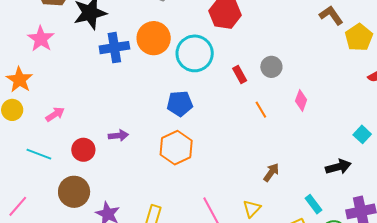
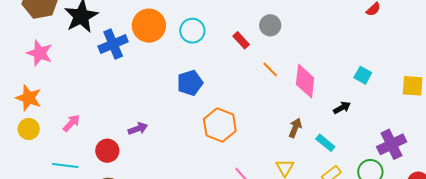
cyan circle: (195, 53) -> (192, 31), size x0.7
pink diamond: (301, 100) -> (305, 81), moved, size x1.6
cyan square: (362, 134) -> (363, 75), moved
orange hexagon: (176, 148) -> (220, 125), moved
black arrow: (338, 167) -> (342, 108), moved, size x0.7
cyan rectangle: (313, 204) -> (325, 143), moved

